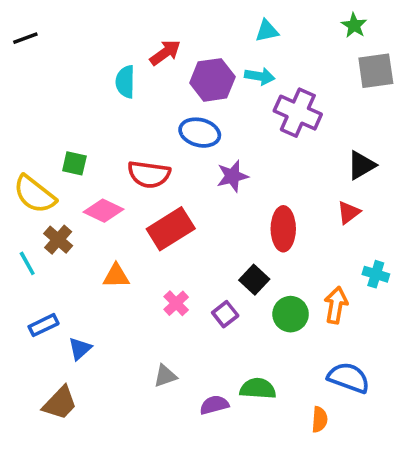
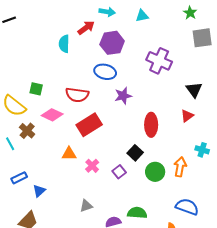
cyan arrow: (260, 76) -> (107, 12), moved
black triangle: (361, 165) -> (194, 90), turned -36
orange triangle: (116, 276) -> (69, 154), moved

